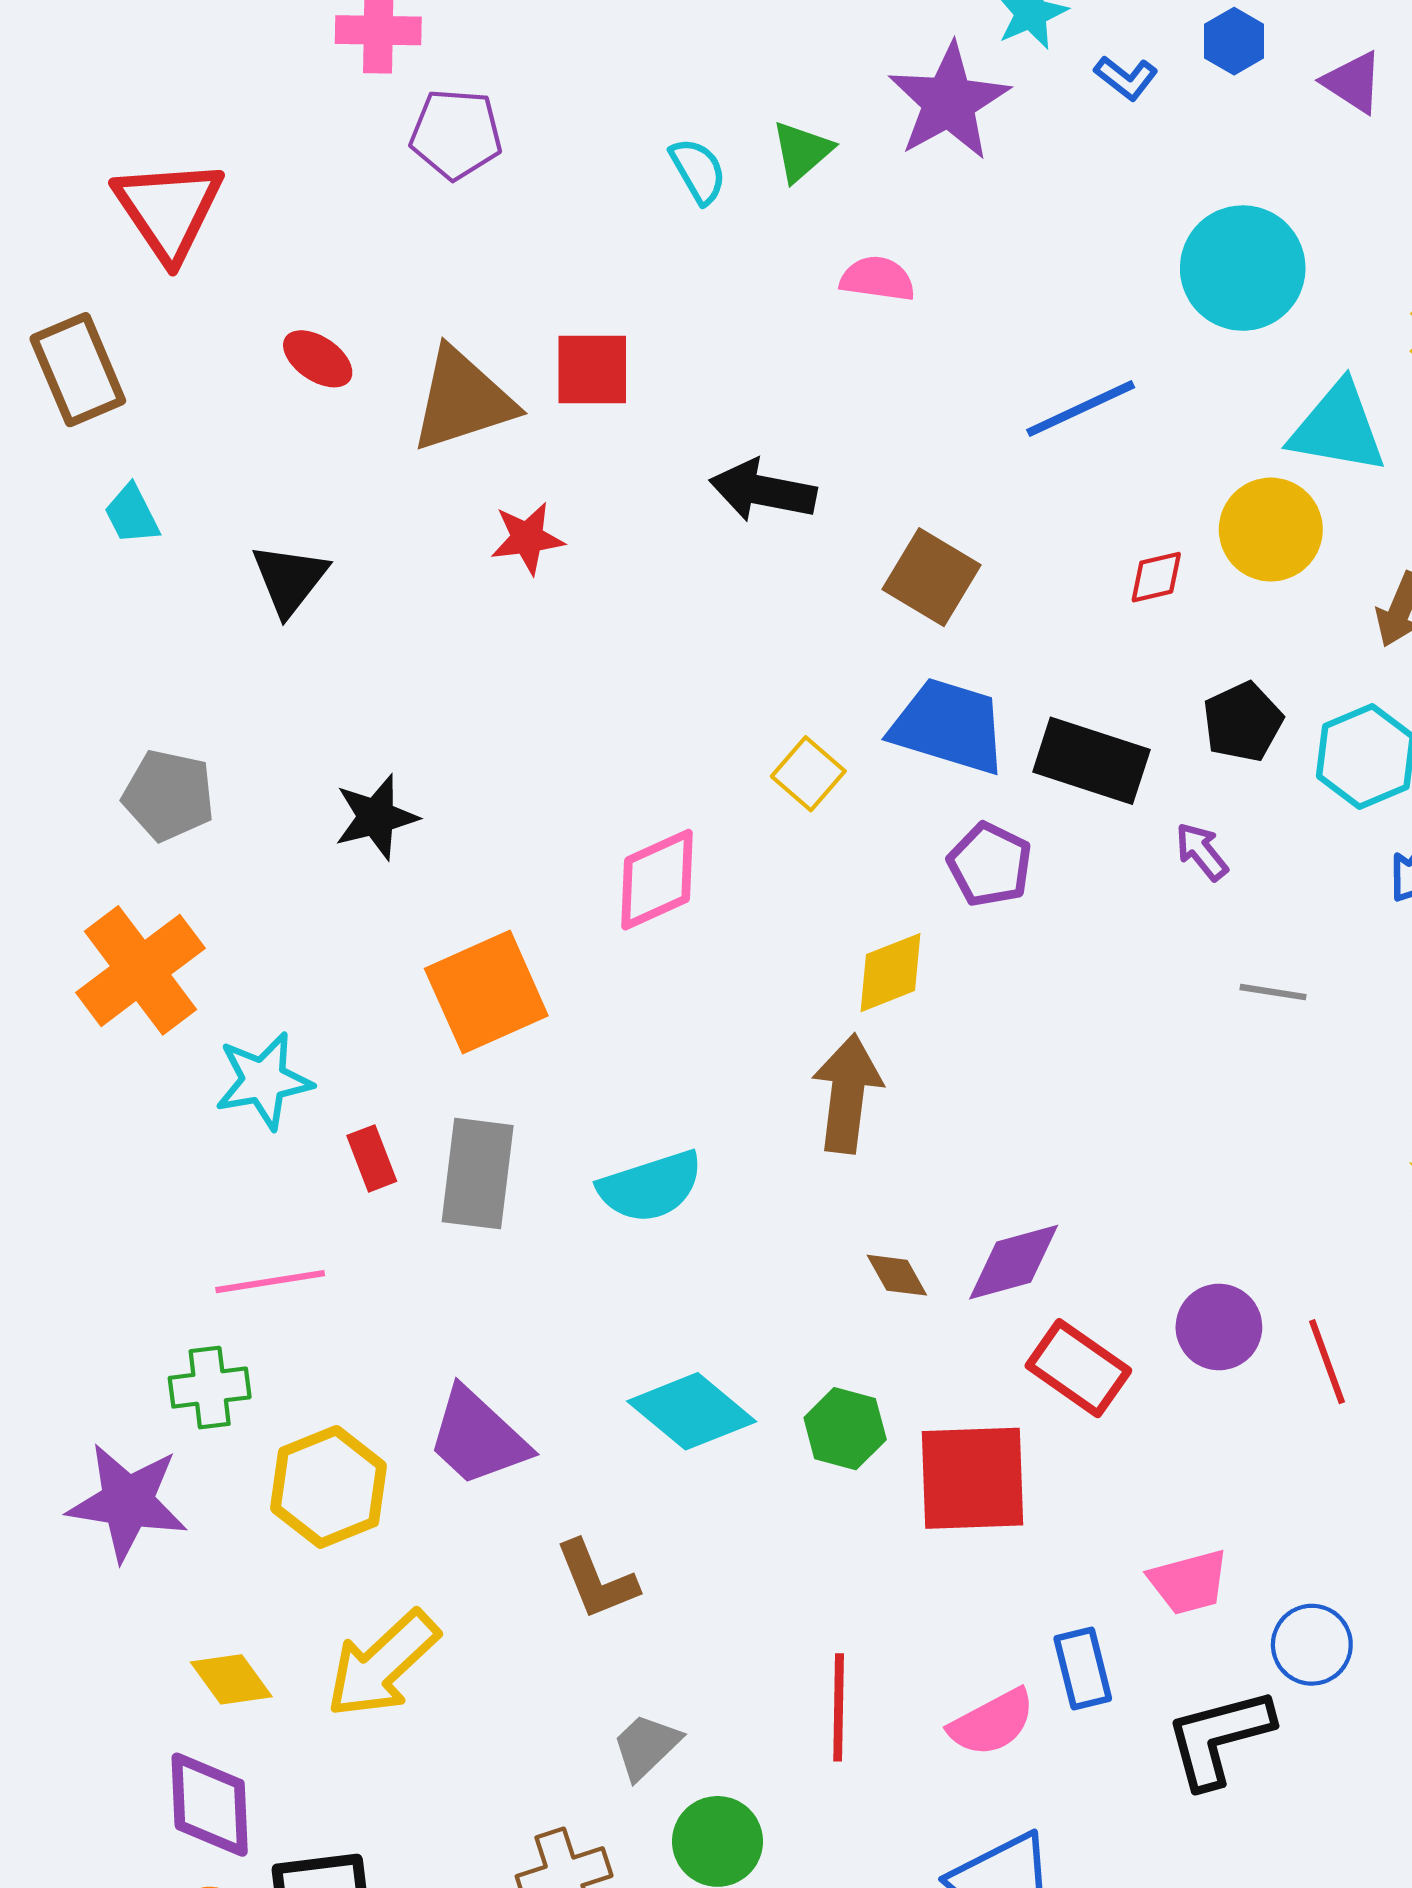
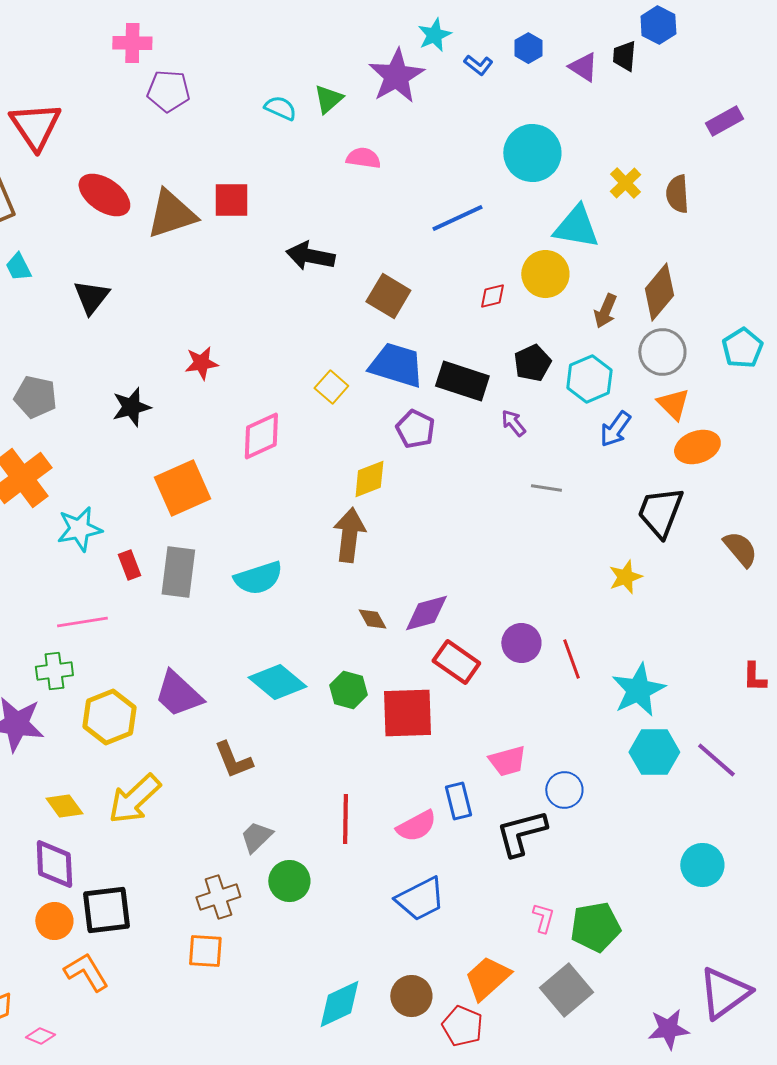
cyan semicircle: (698, 171) -> (280, 108), turned -36
red ellipse: (318, 359) -> (104, 195), size x1.6
red star: (527, 538) -> (201, 363), moved

